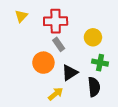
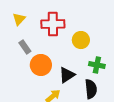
yellow circle: (93, 37) -> (81, 40), moved
gray rectangle: (59, 44) -> (25, 47), moved

